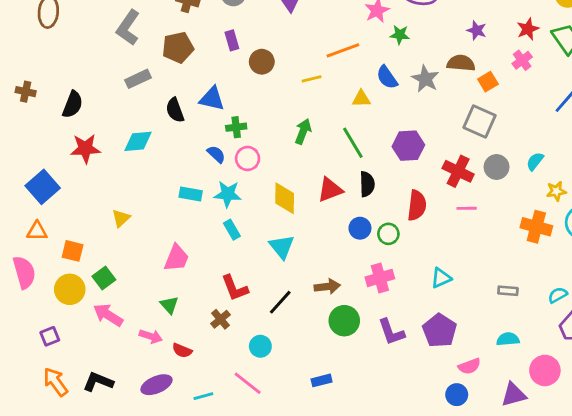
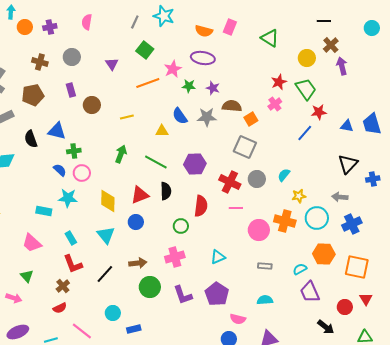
purple star: (477, 30) -> (213, 88), moved
orange line: (343, 50) -> (148, 83), moved
gray star: (425, 79) -> (207, 117), turned -30
green line: (353, 143) -> (156, 162), turned -30
cyan rectangle: (191, 194) -> (44, 211), moved
blue circle: (360, 228) -> (136, 222), moved
cyan rectangle: (232, 230) -> (71, 238), moved
pink trapezoid: (176, 258) -> (32, 243), turned 110
cyan circle: (260, 346) -> (113, 313), moved
red semicircle: (182, 351) -> (60, 308), moved, turned -48
pink semicircle: (469, 366) -> (238, 319), turned 35
pink circle: (545, 370) -> (259, 230), moved

